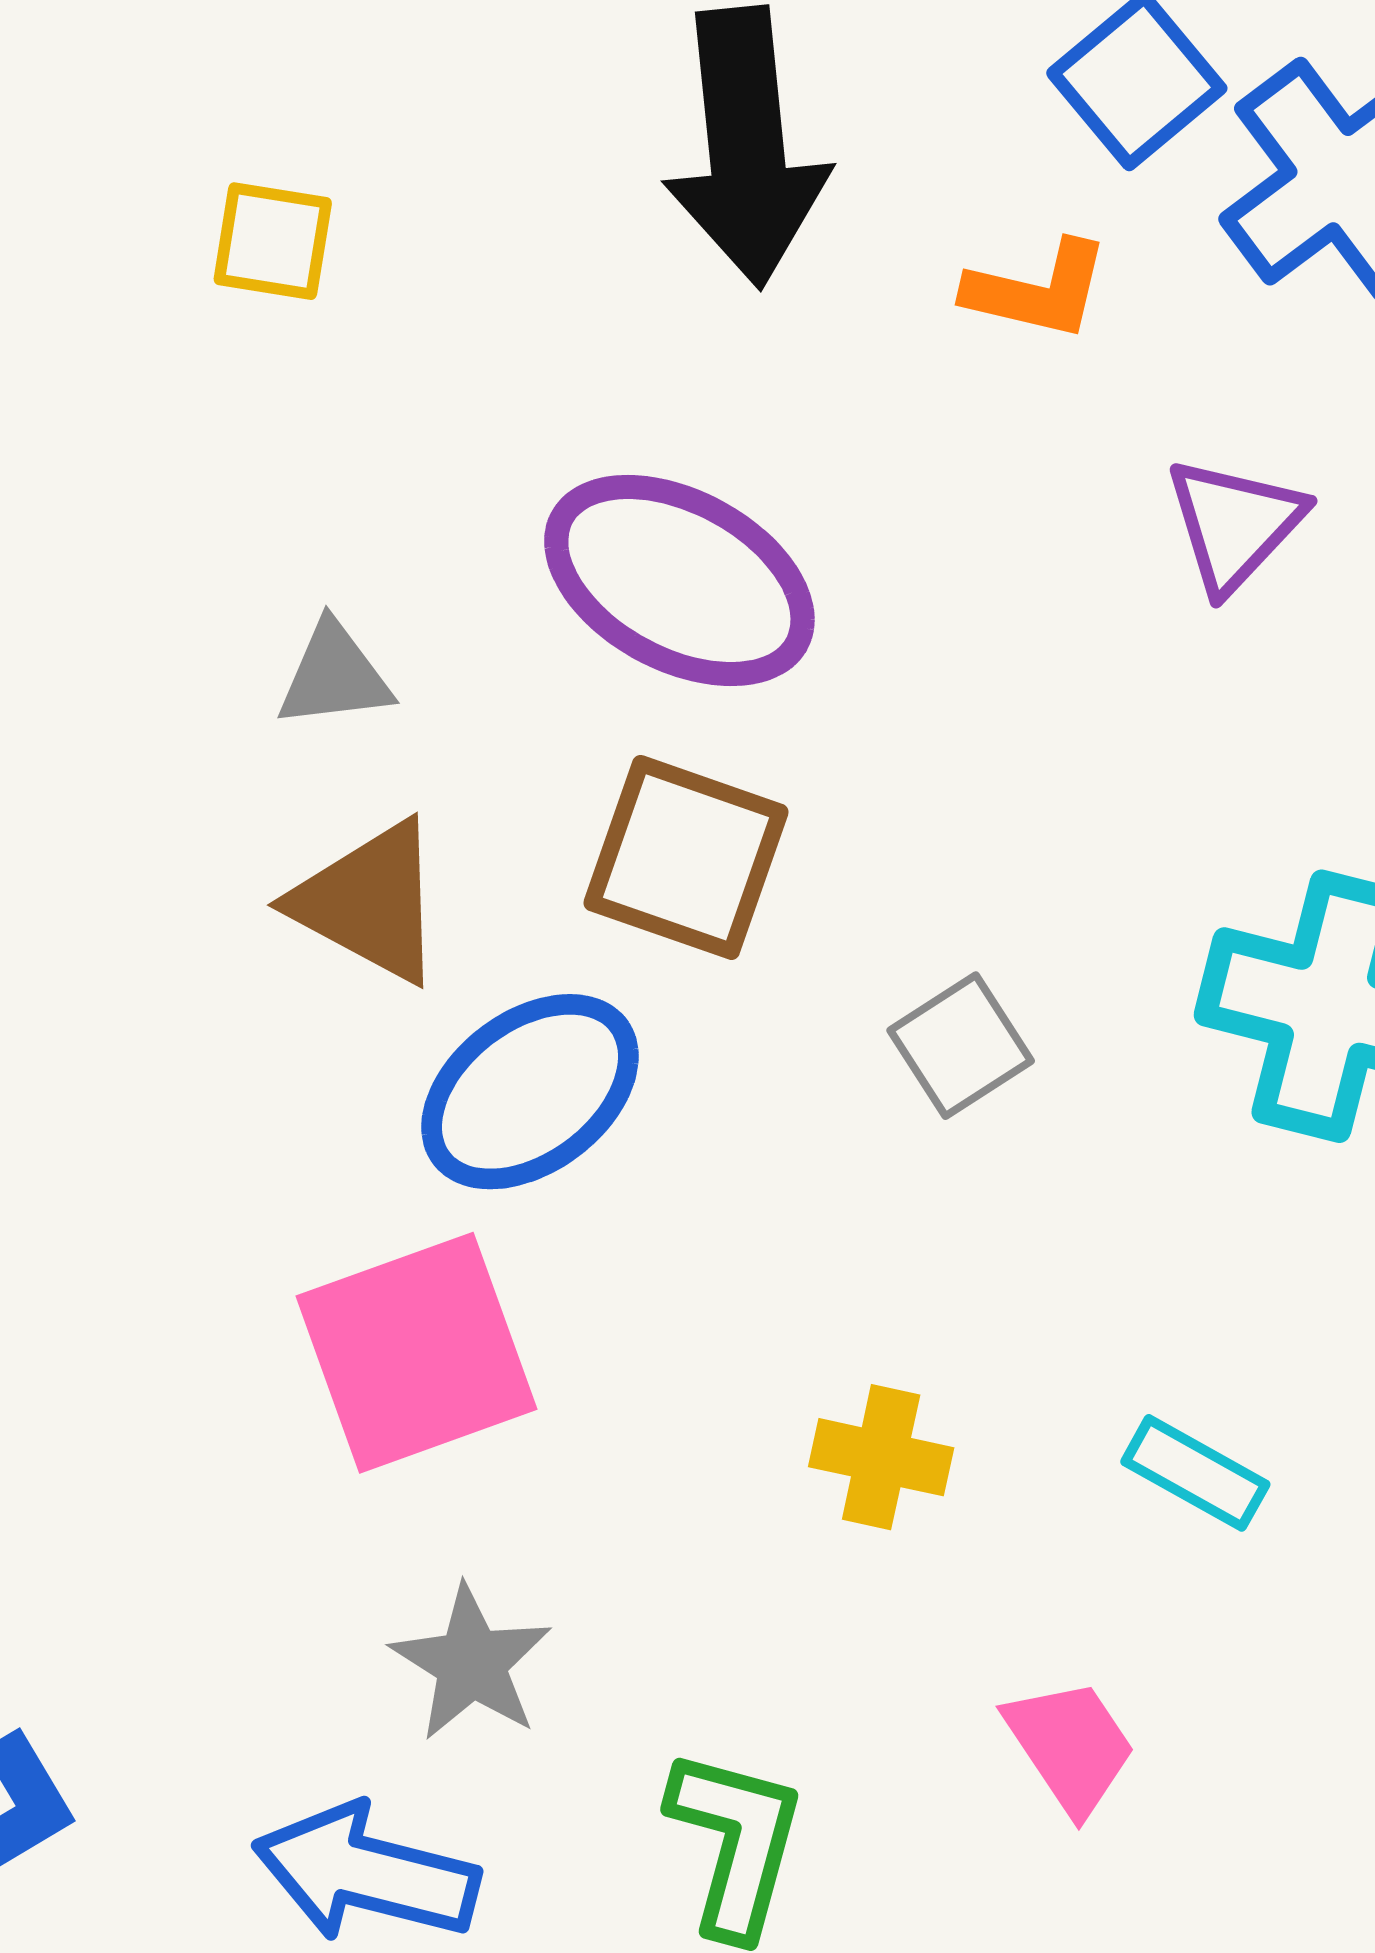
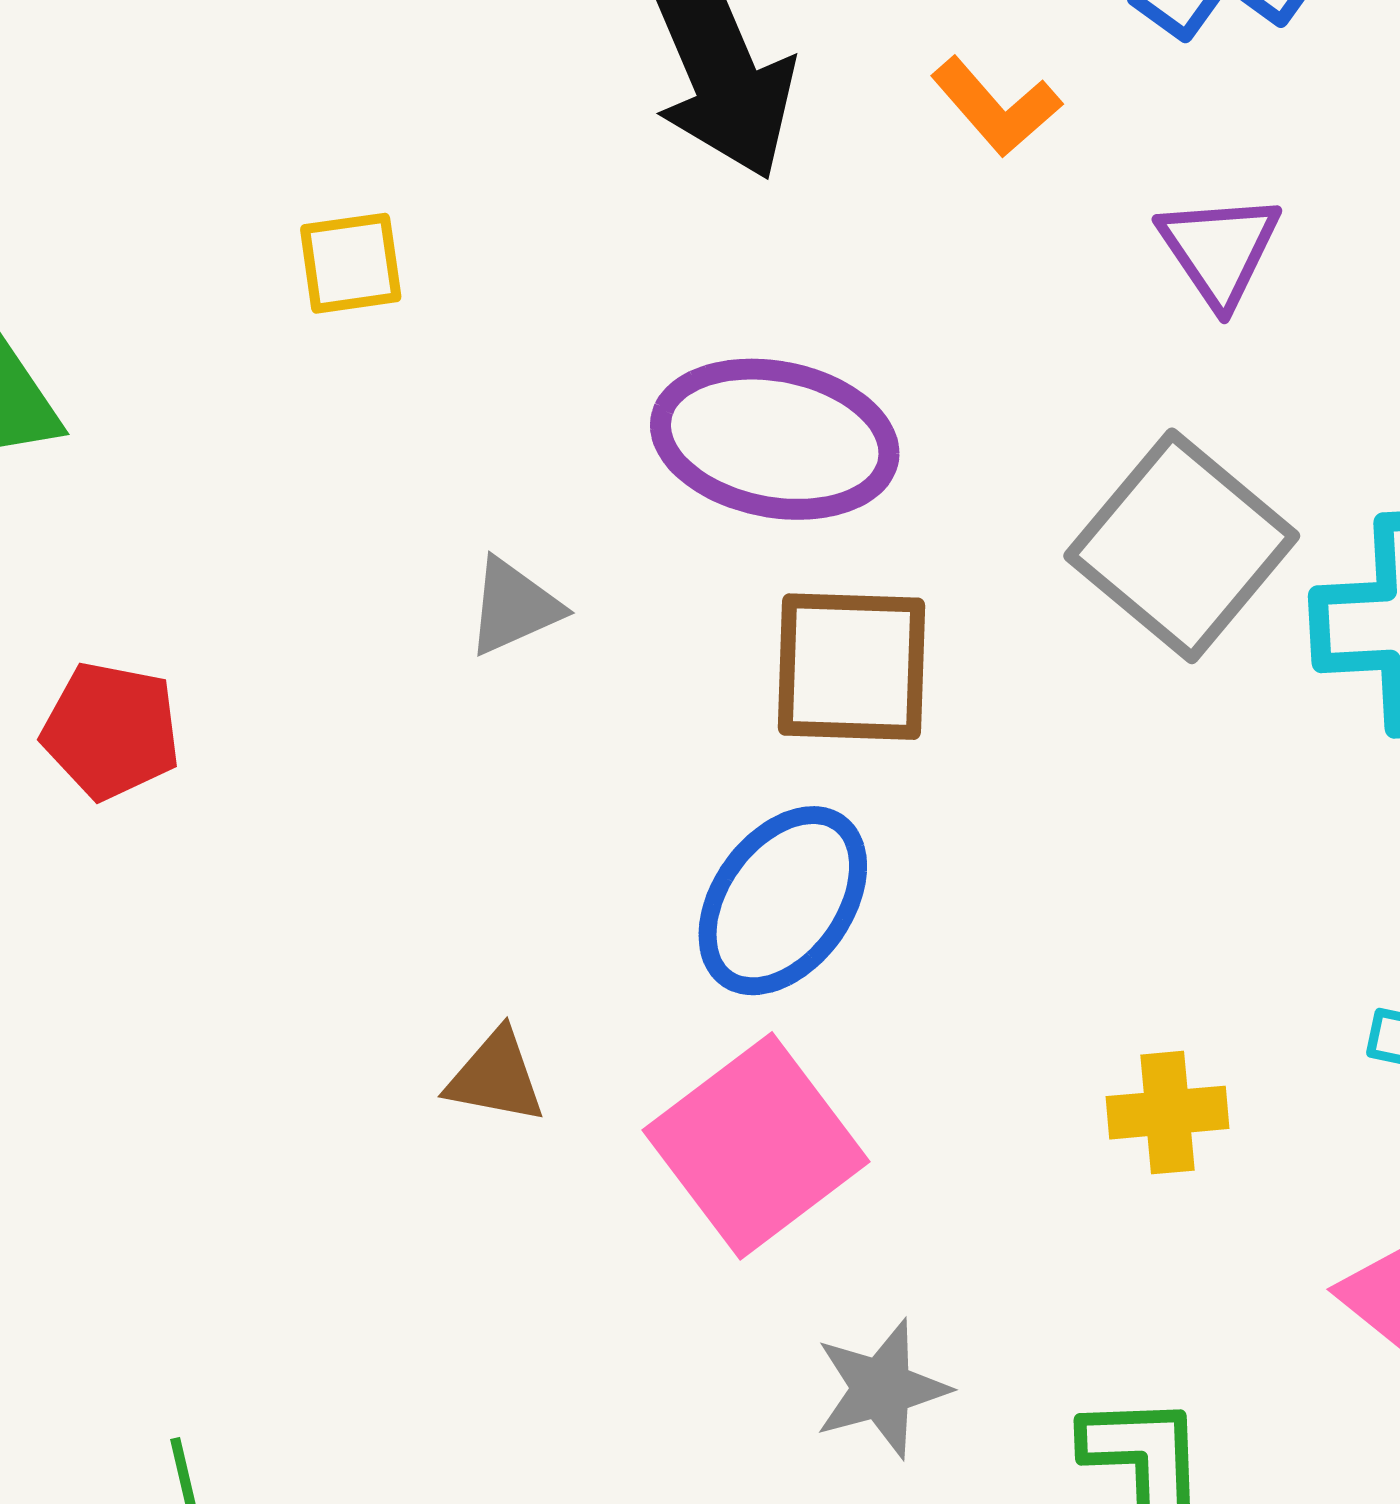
orange L-shape: (1037, 290) -> (996, 107), turned 53
brown triangle: (369, 902) -> (496, 1077), moved, size x0.7
gray square: (961, 1046) -> (1182, 546), moved, size x1.8
gray star: (471, 1663) -> (882, 1389), turned -30

